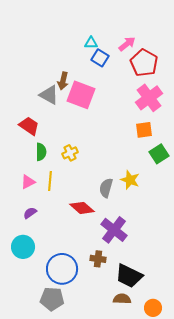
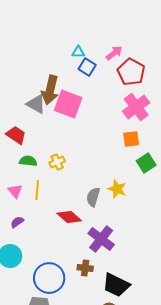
brown arrow: (63, 81) -> (50, 90), size x1.6
green semicircle: (41, 152) -> (28, 161), turned -84
pink triangle: (28, 182) -> (15, 191), turned -42

